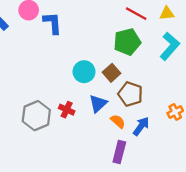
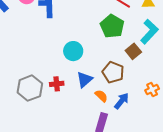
green pentagon: (127, 42) -> (112, 26), turned -30
brown square: (111, 73) -> (133, 51), moved
red cross: (67, 110) -> (57, 84), turned -32

